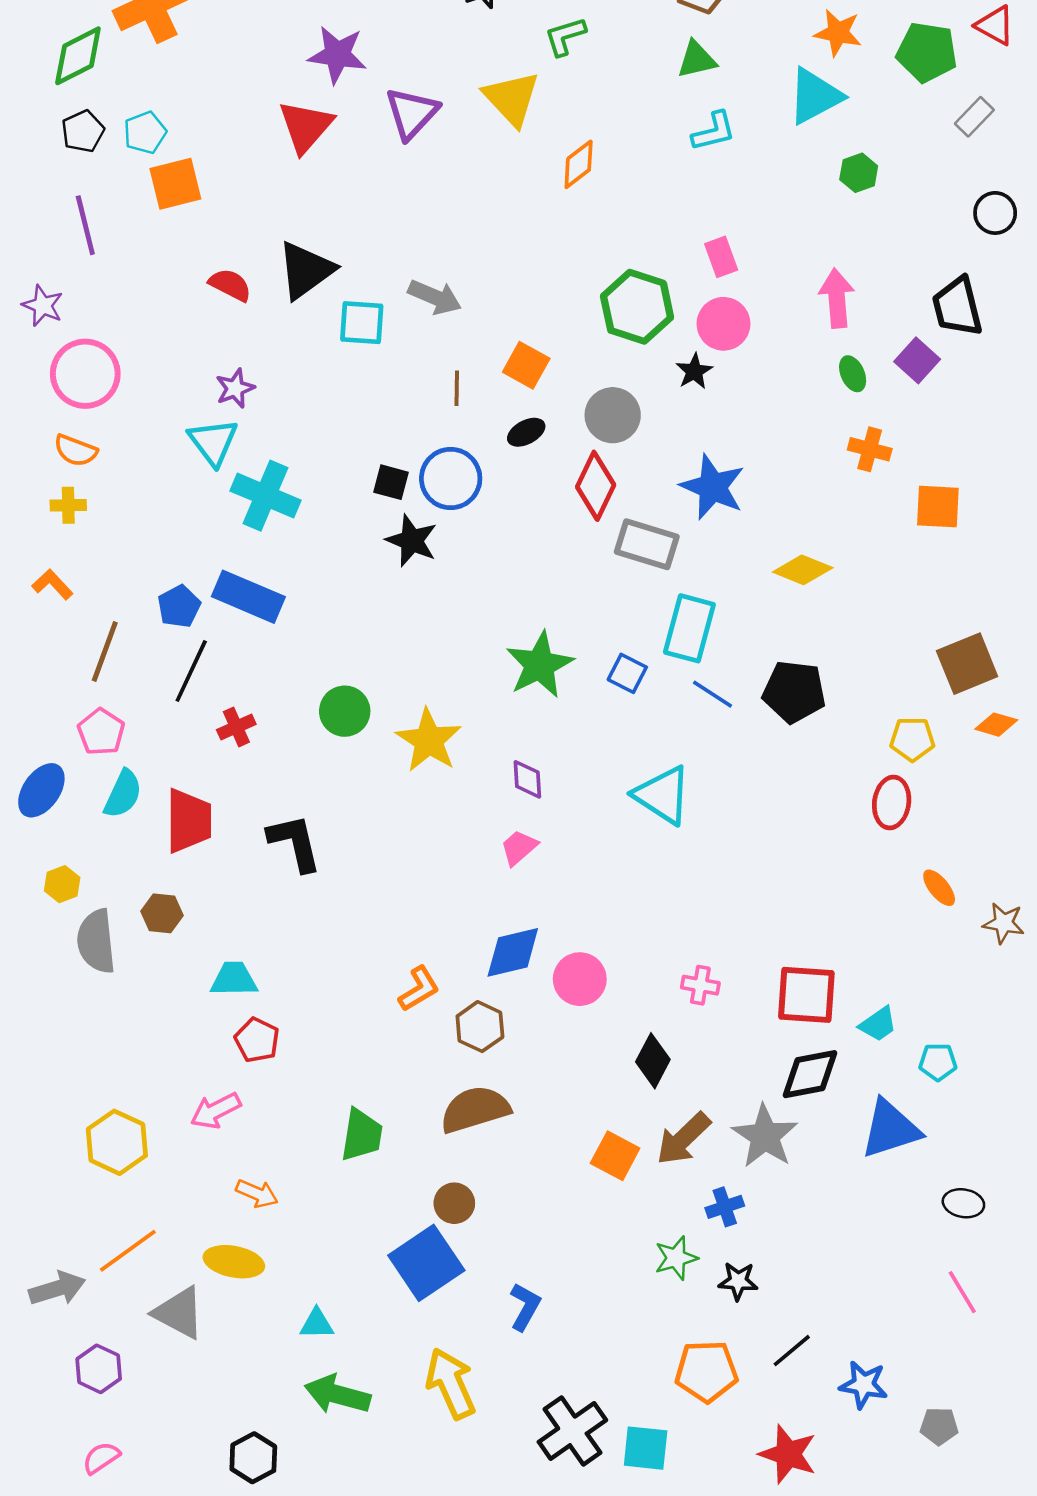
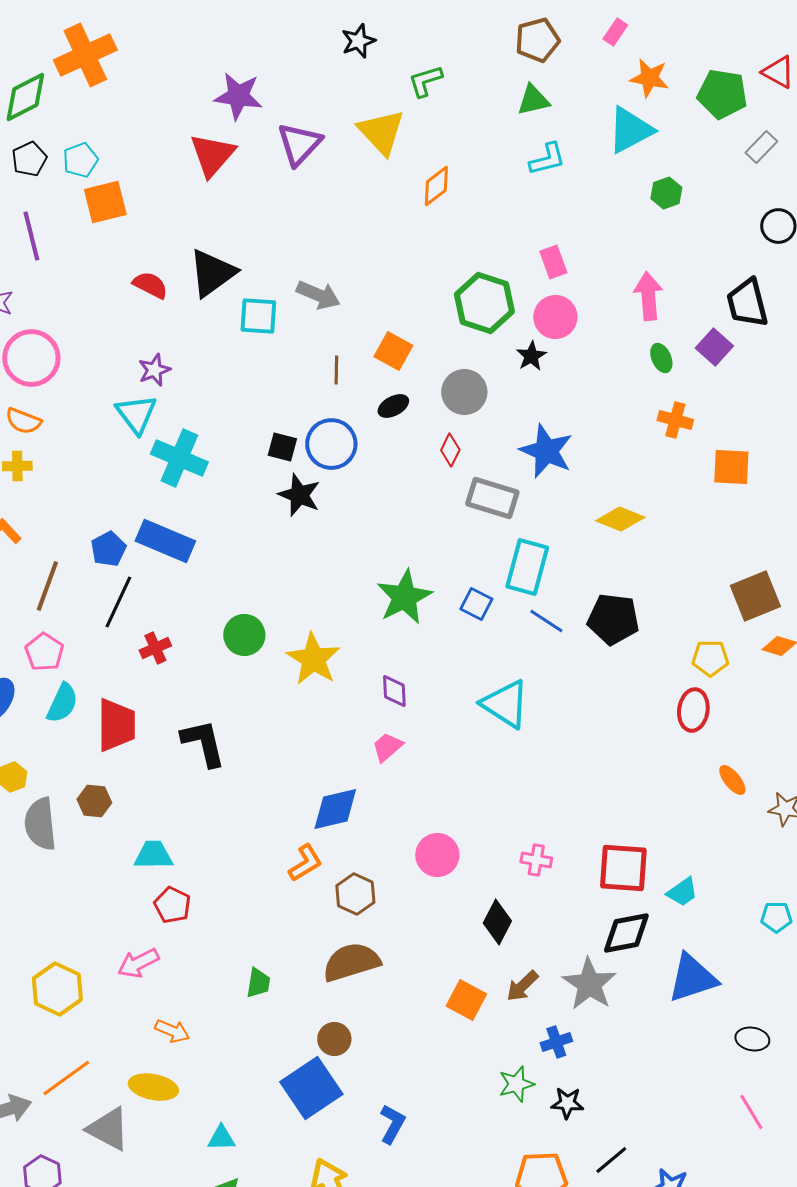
red diamond: (596, 486) -> (450, 450), size x0.6
blue diamond: (513, 952) -> (335, 809), moved
cyan pentagon: (938, 1062) -> (776, 917), moved
green trapezoid: (362, 1135) -> (258, 983), size x0.7
brown arrow: (683, 1139) -> (522, 986), size x0.7

